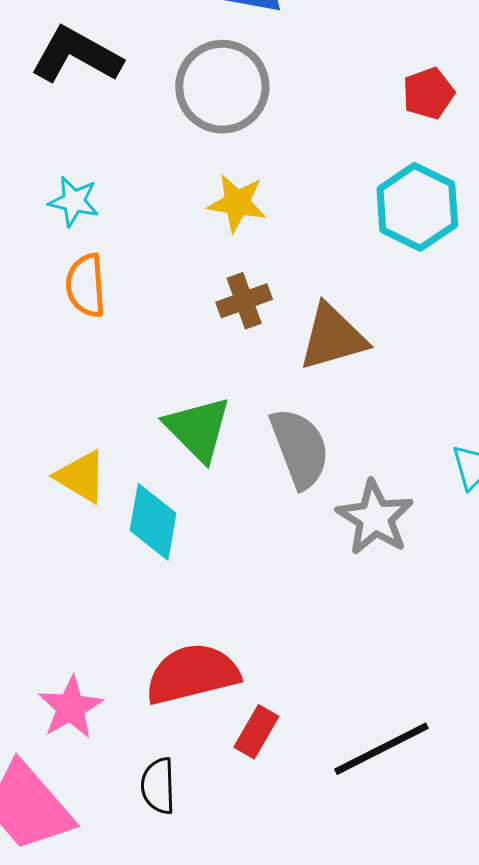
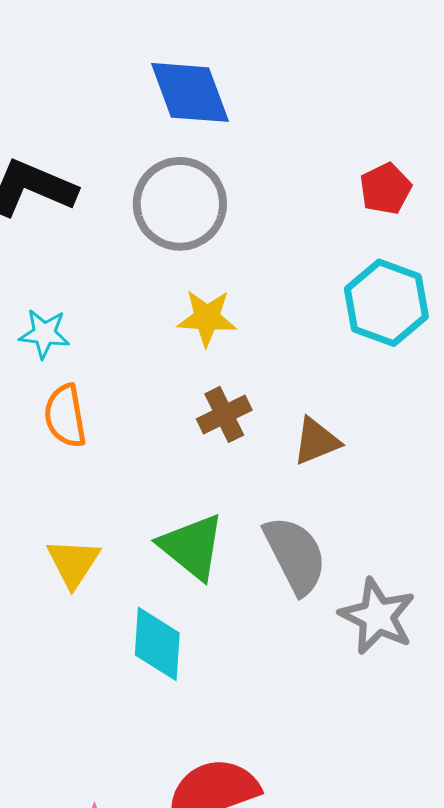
brown triangle: (333, 337) -> (316, 441), size x0.7
yellow triangle: (81, 477) -> (73, 563), moved, turned 38

